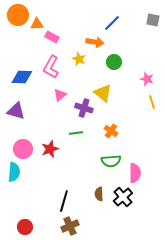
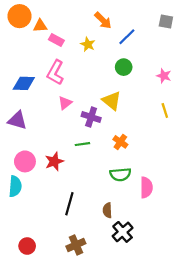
blue line: (112, 23) -> (127, 37), moved
orange arrow: (95, 42) -> (103, 20), moved, turned 36
yellow star: (79, 59) -> (88, 44), moved
pink star: (147, 79) -> (164, 76), moved
black cross: (123, 197) -> (123, 232), moved
black line: (64, 201) -> (69, 204), moved

